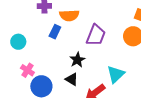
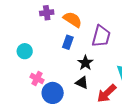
orange semicircle: (69, 15) -> (73, 19), turned -138
blue rectangle: (55, 32) -> (68, 42), moved

